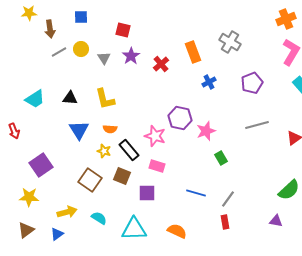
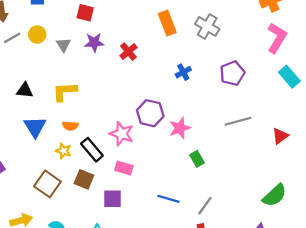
orange rectangle: (193, 52) -> (167, 23), moved
purple star: (131, 56) -> (94, 42), turned 30
yellow L-shape: (105, 99) -> (65, 92), turned 100

